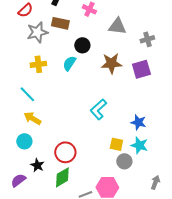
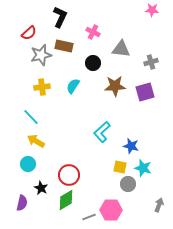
black circle: (82, 45) -> (93, 63), moved
blue star: (138, 122) -> (131, 146), moved
purple semicircle: (18, 180) -> (22, 203), turned 140

